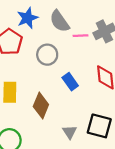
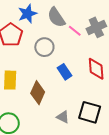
pink line: (80, 36) -> (75, 31), turned 40
gray triangle: (70, 132) -> (63, 117), turned -32

